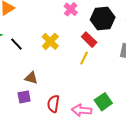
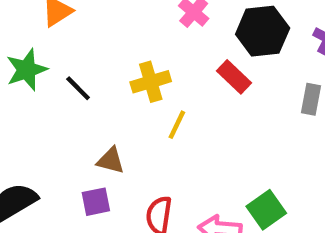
yellow cross: (50, 41) -> (151, 82), turned 30
yellow line: (84, 58) -> (177, 125), moved

